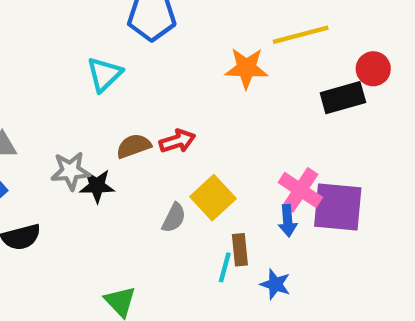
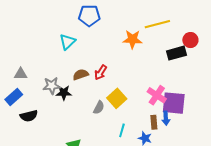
red arrow: (177, 141) -> (101, 72), turned 140
blue arrow: (288, 221) -> (166, 118), moved
brown rectangle: (240, 250) -> (154, 122), moved

